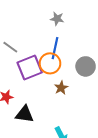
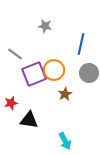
gray star: (57, 19) -> (45, 26), moved
blue line: (55, 48) -> (81, 44), moved

